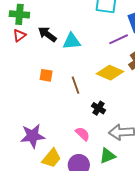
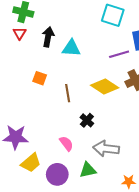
black arrow: (47, 34) -> (48, 37), turned 54
red triangle: (19, 35) -> (20, 33), turned -32

